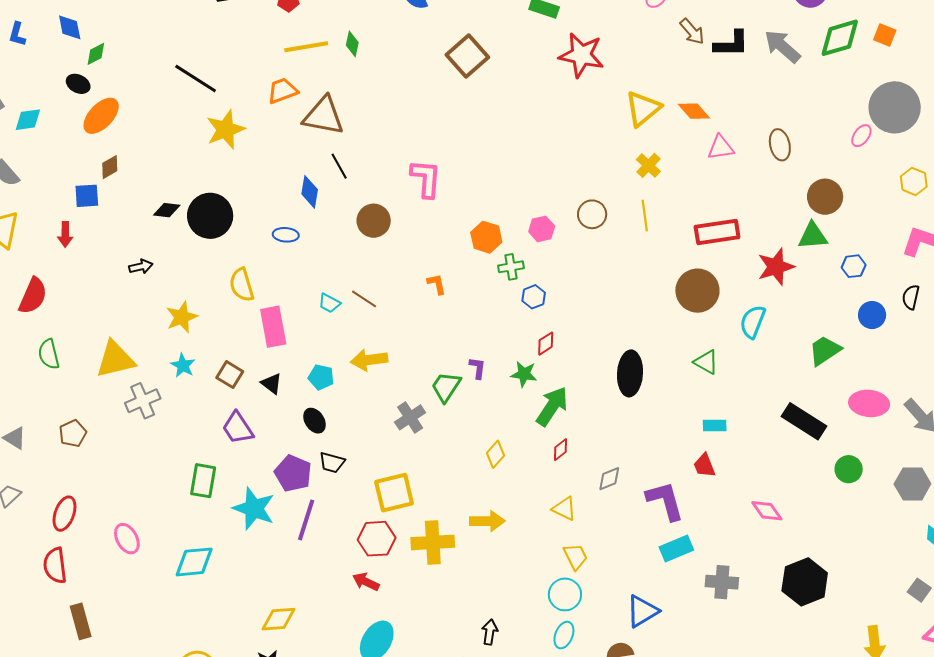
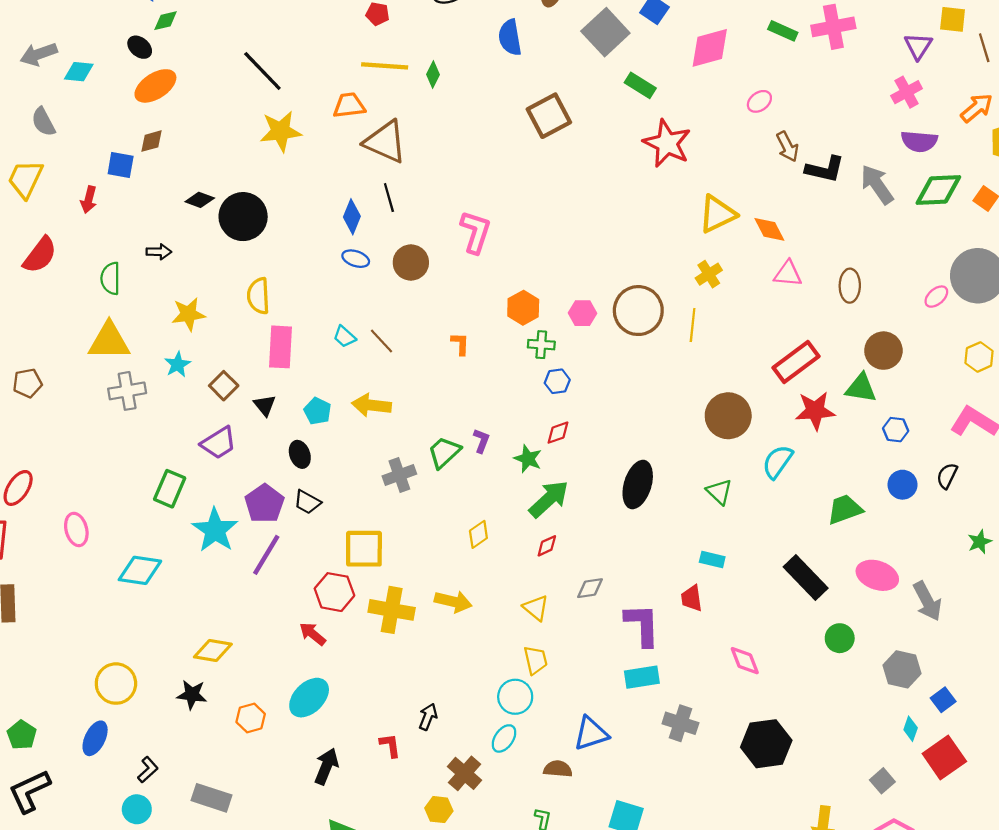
brown circle: (592, 214) -> (638, 311), size x1.6
red rectangle: (717, 232) -> (796, 362), moved, turned -42
blue ellipse: (286, 235) -> (356, 259), moved
green semicircle: (49, 354) -> (110, 278), moved
purple trapezoid: (238, 428) -> (219, 443), turned -102
brown pentagon: (73, 433) -> (27, 383), moved

